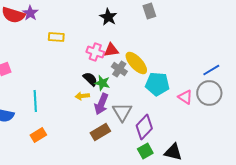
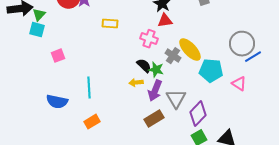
red triangle: (111, 50) -> (165, 21), moved
blue line: (211, 70) -> (253, 57), moved
gray circle: (209, 93) -> (242, 44), moved

